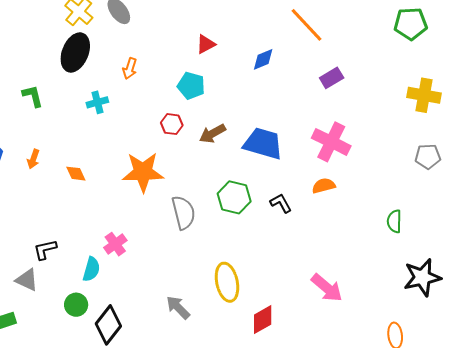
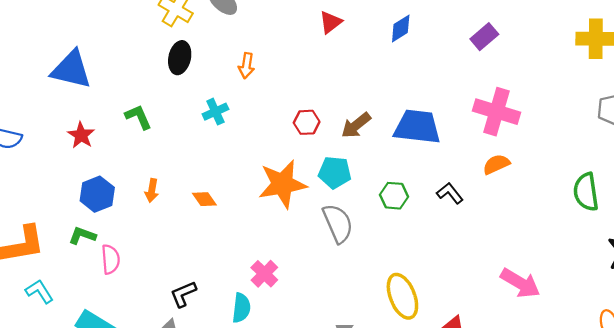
black ellipse: (75, 52) -> (180, 58), size x0.7
cyan pentagon: (191, 86) -> (335, 172), moved
green hexagon: (234, 197) -> (394, 196), size x0.7
green semicircle: (394, 221) -> (586, 192), size x1.4

